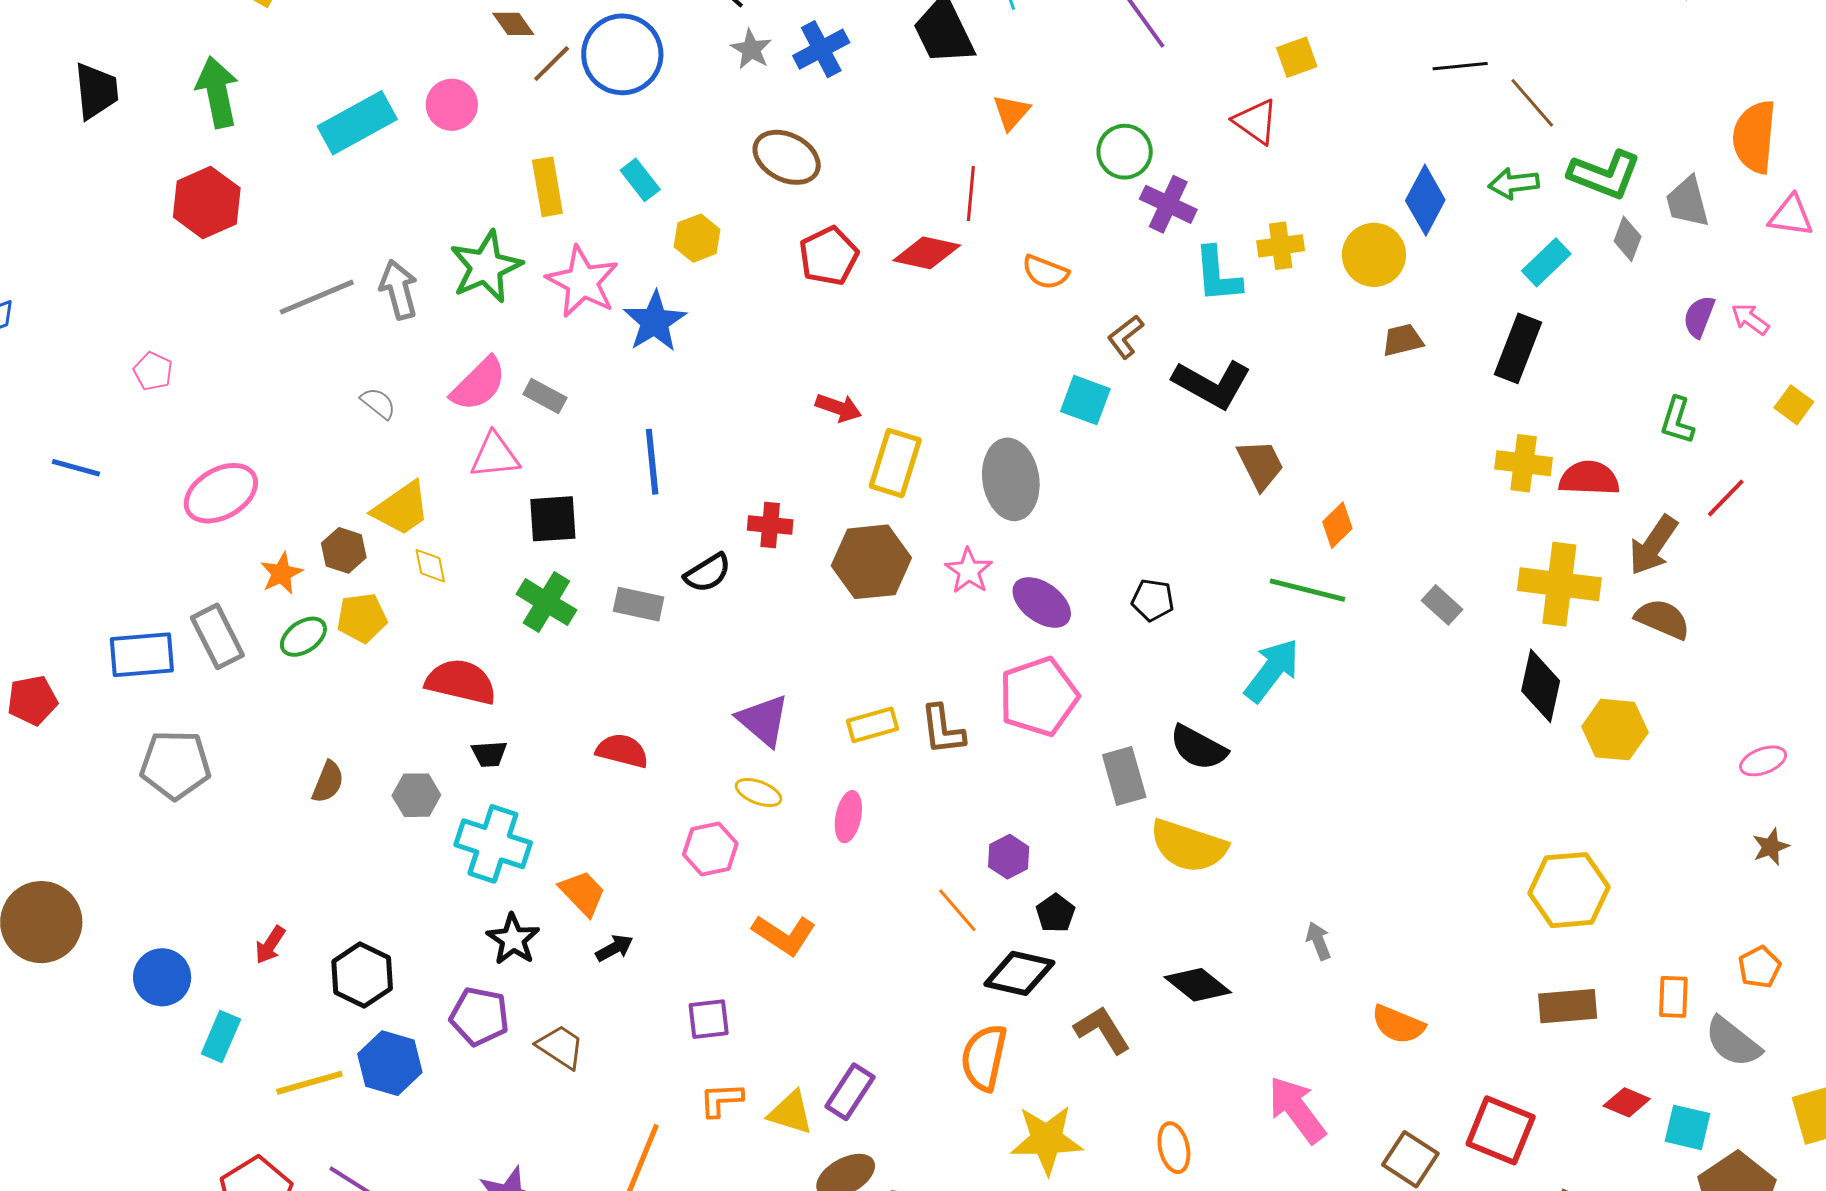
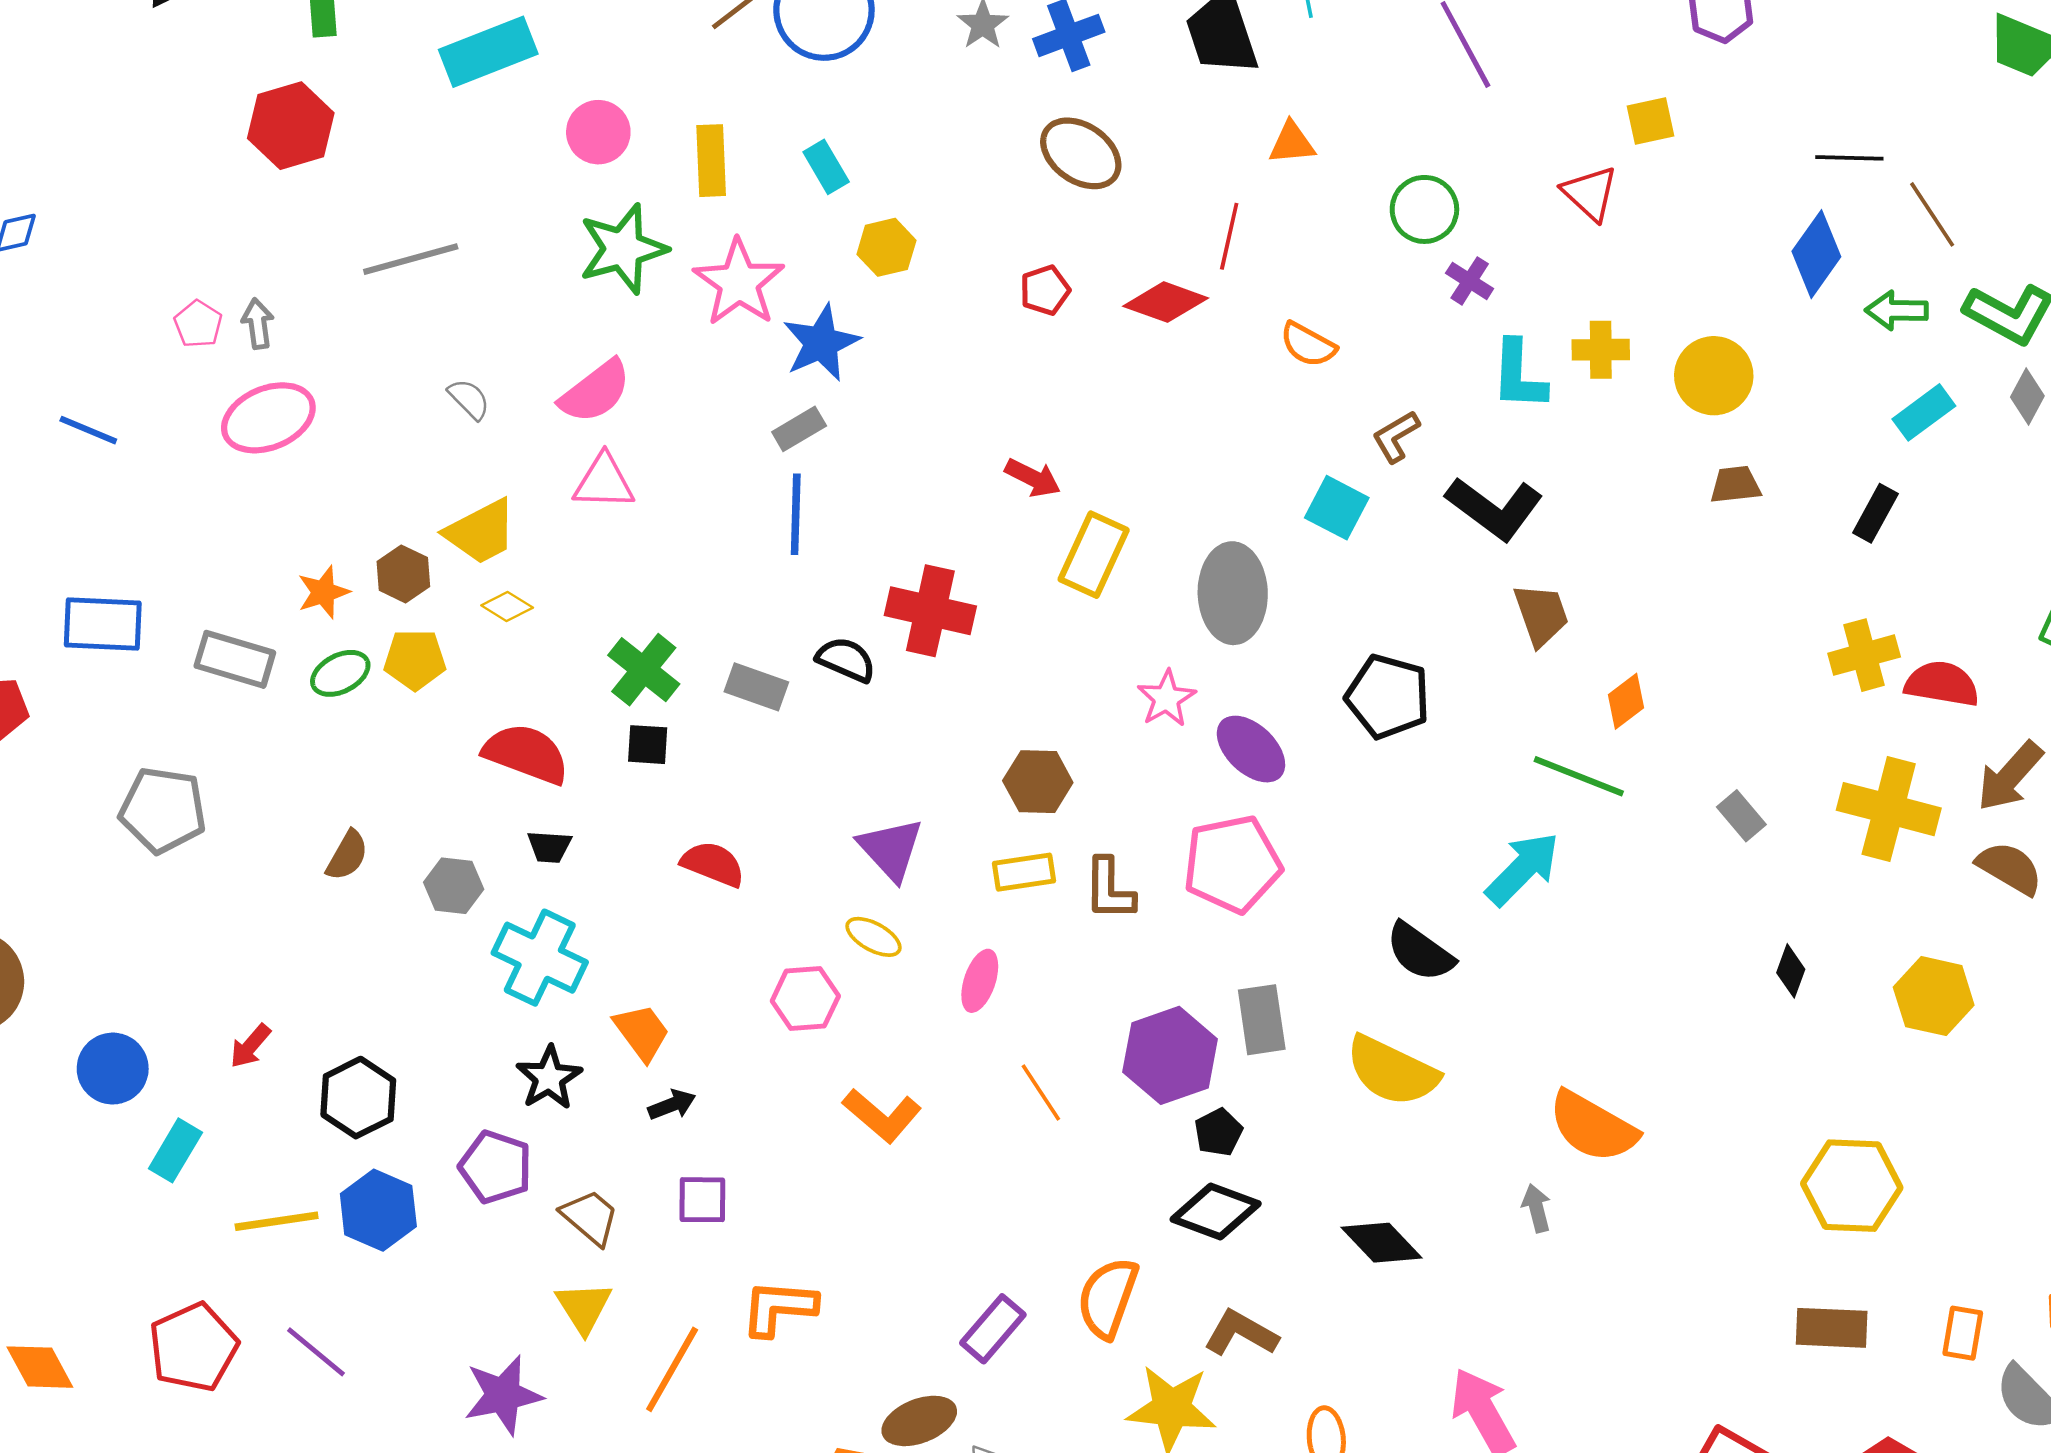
pink circle: (452, 105) -> (598, 132), moved
orange triangle: (1011, 112) -> (1292, 143), turned 36
brown ellipse: (787, 157) -> (1081, 153), moved
blue diamond: (1425, 200) -> (1816, 254), moved
purple cross: (1168, 204) -> (1470, 281), size x0.7
red pentagon: (829, 256) -> (1045, 290), size x0.7
gray arrow: (399, 290) -> (258, 324), moved, size x0.7
black rectangle: (1518, 348) -> (1875, 513), size x0.7
gray rectangle: (545, 396) -> (799, 429), moved, turned -66
yellow cross: (1524, 463) -> (1864, 655), turned -30
pink ellipse: (221, 493) -> (268, 418), moved
black square: (553, 519) -> (648, 745), moved, size x0.7
red cross: (770, 525) -> (930, 611), size x1.6
brown hexagon: (871, 562) -> (1038, 782), moved, size x0.7
yellow diamond: (430, 566) -> (507, 607), turned -54
black semicircle: (708, 573) -> (846, 660), turned -132
black pentagon: (1153, 600) -> (1388, 697), moved, size x1.6
gray rectangle: (217, 636) -> (235, 659), turned -54
blue rectangle: (142, 655) -> (103, 624), moved
black diamond: (1541, 686) -> (1791, 971), moved, size x0.6
gray rectangle: (1124, 776) -> (1262, 1020), moved
purple hexagon: (1009, 857) -> (1170, 1055), size x1.8
orange line: (957, 910) -> (1041, 1092), moved
black diamond: (1019, 973) -> (1216, 1211), moved
purple square: (709, 1019) -> (702, 1200), moved
orange semicircle: (1398, 1024) -> (1593, 1127), moved, size x1.4
brown L-shape: (1102, 1030) -> (1241, 1333), moved, turned -36
purple rectangle: (850, 1092) -> (993, 1329), moved
orange L-shape: (721, 1100) -> (779, 1308), size x1.4
yellow triangle: (791, 1113) -> (584, 1307), moved, turned 33

